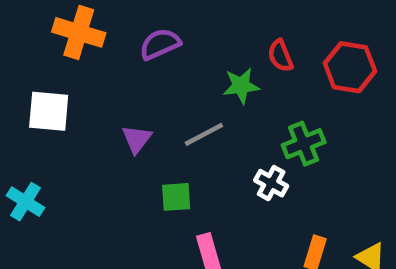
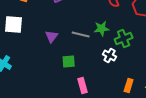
green star: (241, 86) -> (102, 28), moved
gray line: (204, 134) -> (81, 34), turned 42

